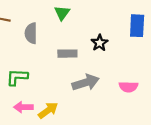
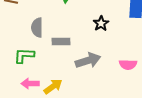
gray semicircle: (31, 33) -> (37, 28), moved
gray rectangle: (67, 54) -> (61, 42), moved

